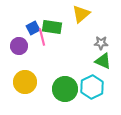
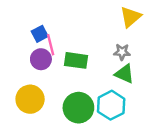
yellow triangle: (81, 14) -> (131, 17), moved
green rectangle: (52, 27) -> (76, 60), moved
purple circle: (19, 46) -> (41, 59), moved

